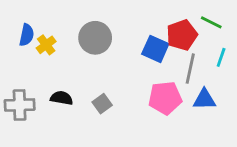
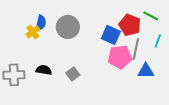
blue semicircle: (27, 35) -> (41, 23), moved
red pentagon: (182, 35) -> (130, 25), turned -30
pink pentagon: (165, 98) -> (120, 57), moved

